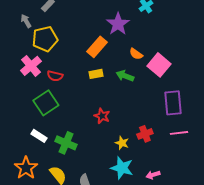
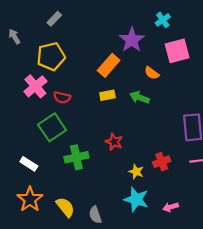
gray arrow: (26, 21) -> (14, 37), moved
pink square: (159, 65) -> (177, 51), moved, turned 35
white rectangle: (39, 136) -> (29, 164), moved
green cross: (66, 143) -> (76, 157), moved, turned -35

